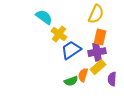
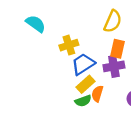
cyan semicircle: (44, 17) -> (36, 24), moved
yellow cross: (59, 34) -> (69, 45), turned 35
yellow rectangle: (98, 67) -> (85, 84), moved

